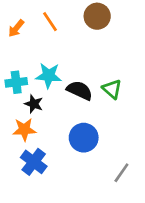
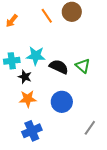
orange line: (50, 22) -> (47, 16), moved
orange star: (24, 130) -> (28, 99), moved
blue cross: (34, 162) -> (32, 131), moved, turned 30

